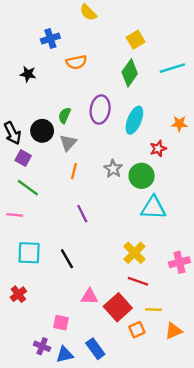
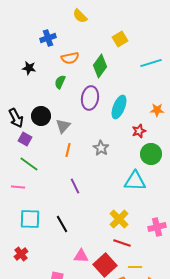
green diamond: (130, 73) -> (100, 66), moved
green semicircle: (65, 115) -> (60, 82), moved
green circle: (142, 176) -> (151, 154), moved

